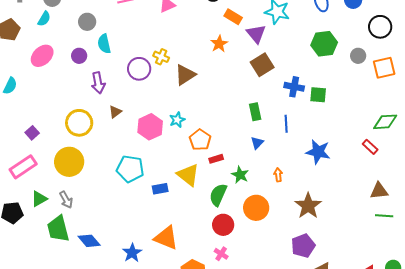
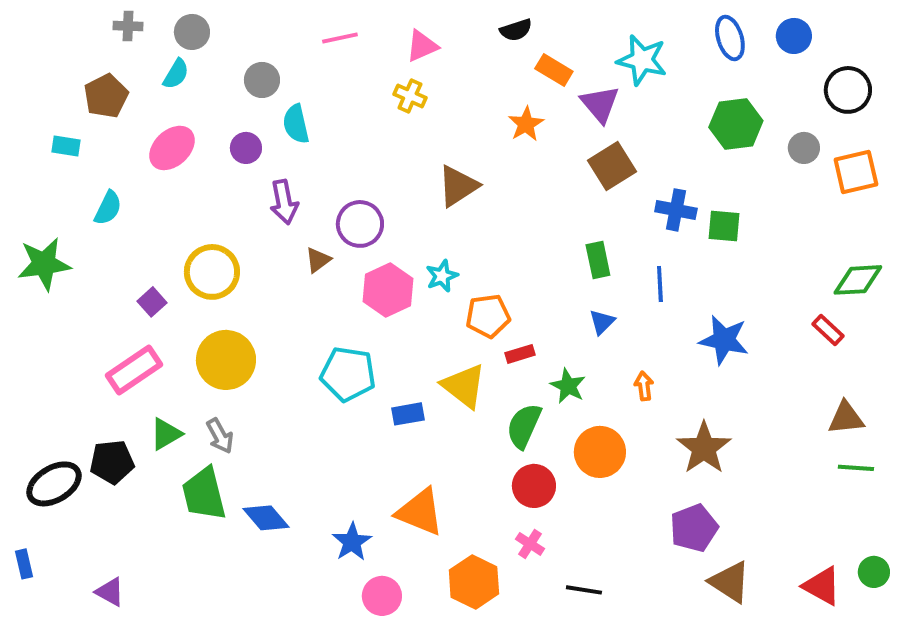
yellow cross: (161, 57) -> (410, 96), moved
purple circle: (139, 69) -> (360, 224), moved
yellow circle: (79, 123) -> (212, 272), moved
orange pentagon: (200, 140) -> (488, 316), turned 30

